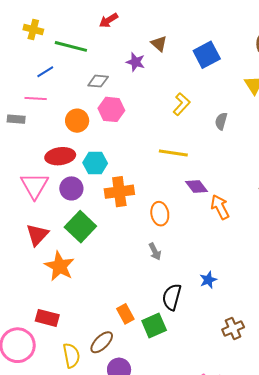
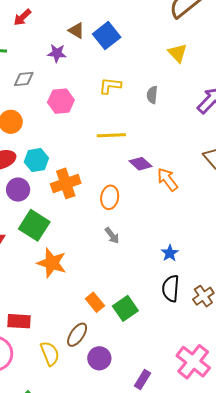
blue square: (207, 55) -> (107, 36), moved
yellow L-shape: (182, 104) -> (110, 86), turned -115
pink hexagon: (111, 109) -> (61, 101), moved
orange ellipse: (160, 214) -> (110, 197), turned 30
orange star: (60, 266) -> (52, 263), moved
black semicircle: (172, 297) -> (171, 288), moved

